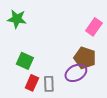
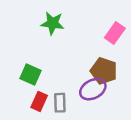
green star: (17, 19) -> (53, 23), moved

